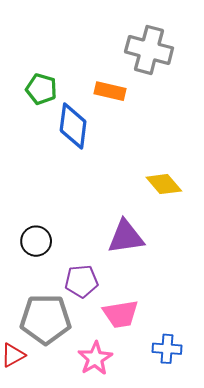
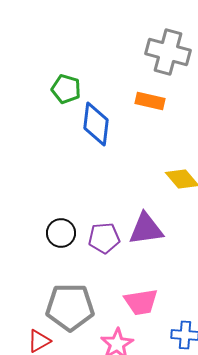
orange rectangle: (110, 91) -> (150, 101), moved
purple pentagon: (81, 281) -> (104, 238), moved

